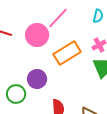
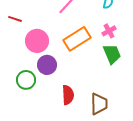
pink circle: (37, 35) -> (37, 41), moved

